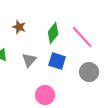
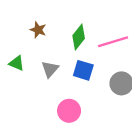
pink line: (82, 37) -> (113, 42), turned -65

